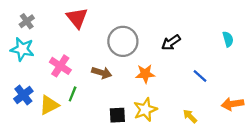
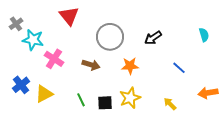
gray cross: (27, 21) -> (16, 24), moved
cyan star: (22, 49) -> (33, 40), moved
green line: (73, 94) -> (81, 100), moved, turned -48

